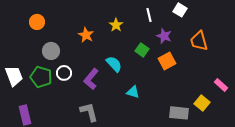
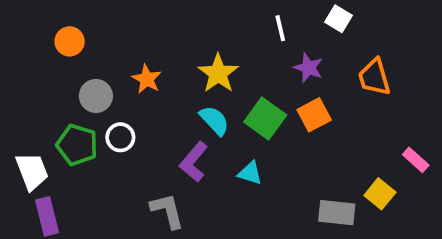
yellow star: (116, 25) -> (218, 73), moved, size x1.5
orange star: (86, 35) -> (147, 79), moved
green square: (142, 50) -> (265, 119), moved, size x1.5
white trapezoid: (14, 76) -> (32, 171), moved
purple L-shape: (91, 79) -> (194, 162), moved

